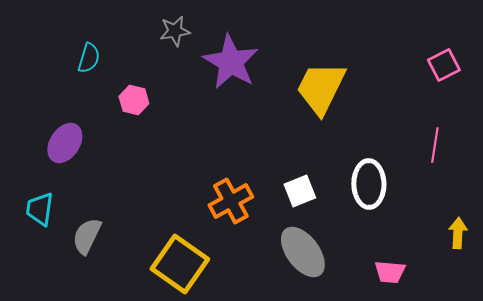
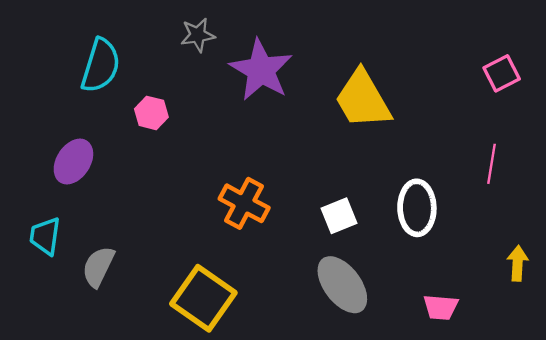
cyan semicircle: (89, 58) -> (101, 65), size x1.6
yellow trapezoid: (321, 88) -> (363, 99), turned -56
orange cross: (231, 201) -> (244, 203), moved, turned -33

